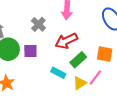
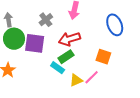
purple square: (30, 51) -> (35, 43), size x1.5
green rectangle: (78, 60) -> (66, 57), moved

